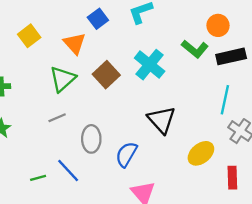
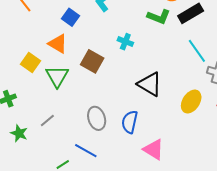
yellow square: (29, 36) -> (31, 62), moved
cyan cross: (150, 65) -> (125, 42), size x0.6
cyan line: (225, 100) -> (197, 51), turned -30
gray line: (57, 118) -> (47, 121), moved

